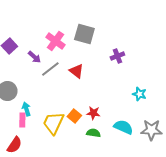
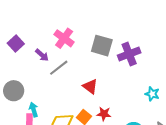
gray square: (84, 34) -> (102, 46), moved
purple cross: (117, 56) -> (129, 54), size x1.5
red triangle: (76, 71) -> (90, 87), moved

